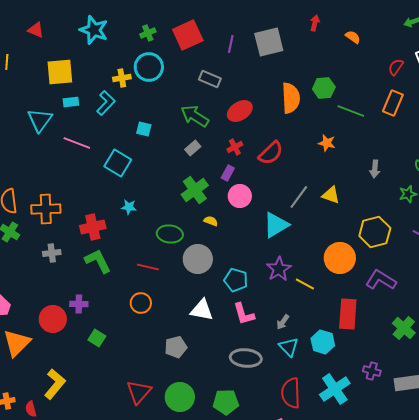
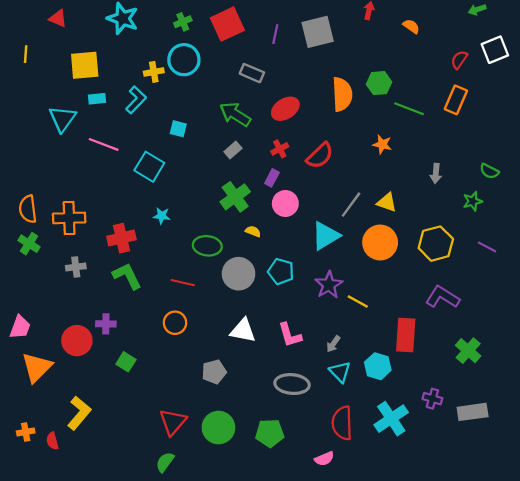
orange circle: (340, 258) -> (380, 242), moved
cyan pentagon: (236, 280) -> (281, 271), moved

